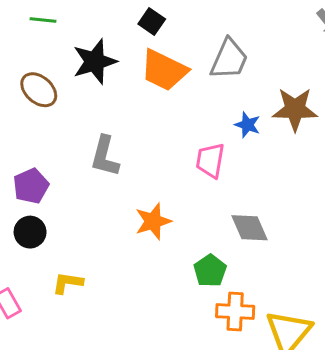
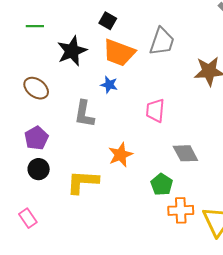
brown ellipse: (39, 90) -> (36, 88), moved
blue star: (247, 125) -> (109, 85), moved
yellow L-shape: (68, 283) -> (83, 182), moved, size x1.6

